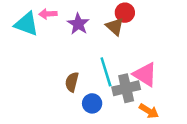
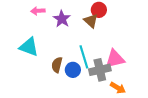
cyan triangle: (26, 24) -> (29, 47), moved
pink triangle: (145, 74) -> (115, 59), turned -45
blue circle: (92, 103) -> (73, 70), moved

